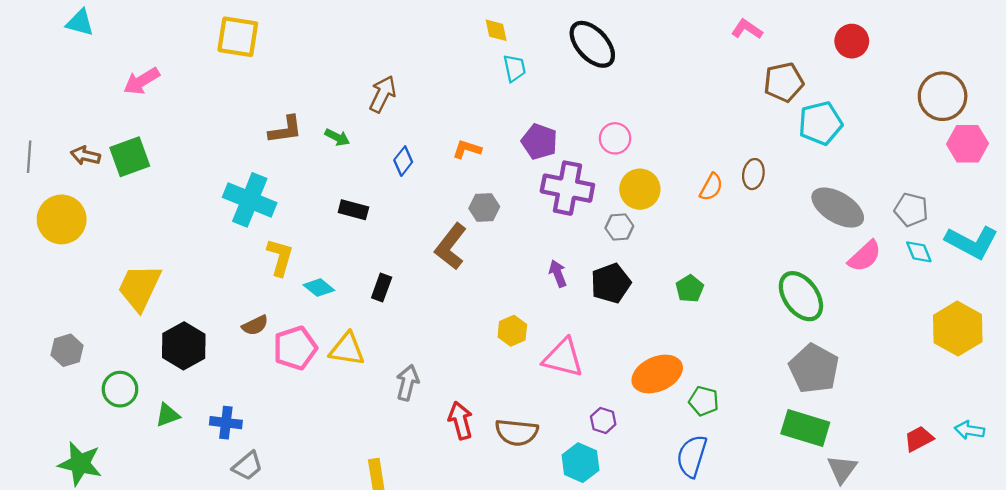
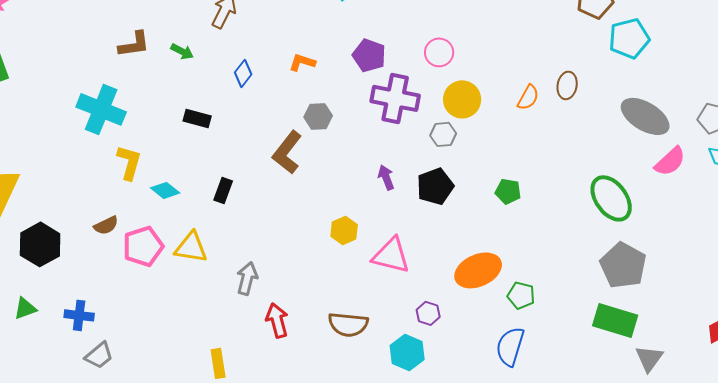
green pentagon: (690, 289) -> (508, 191), turned -30
red arrow: (460, 420) -> (277, 320), moved

